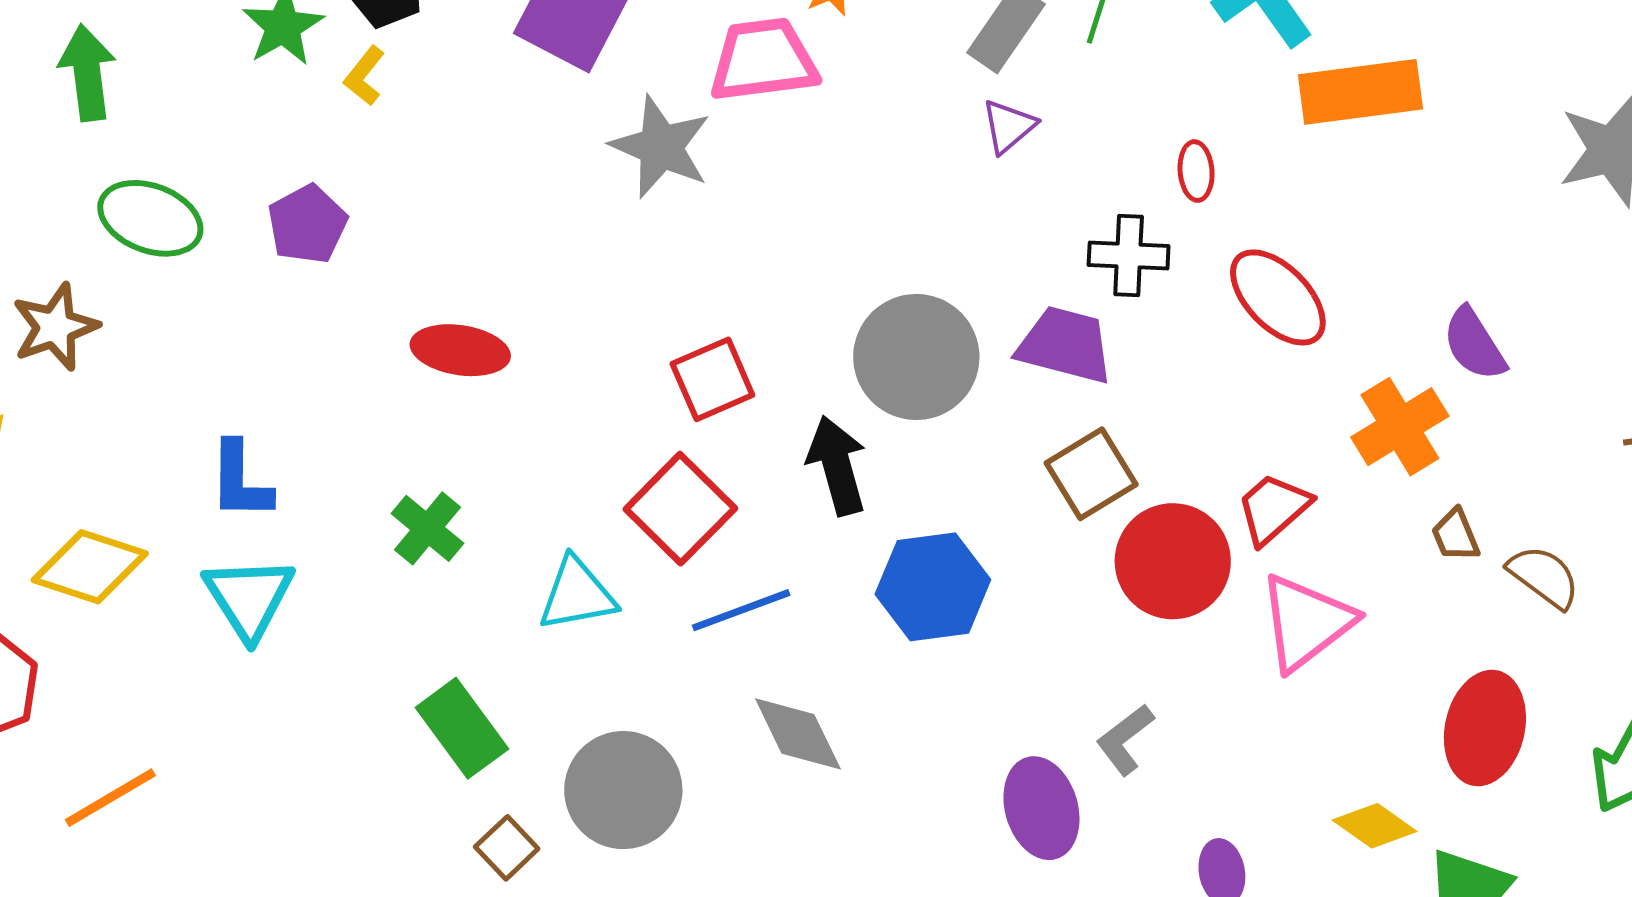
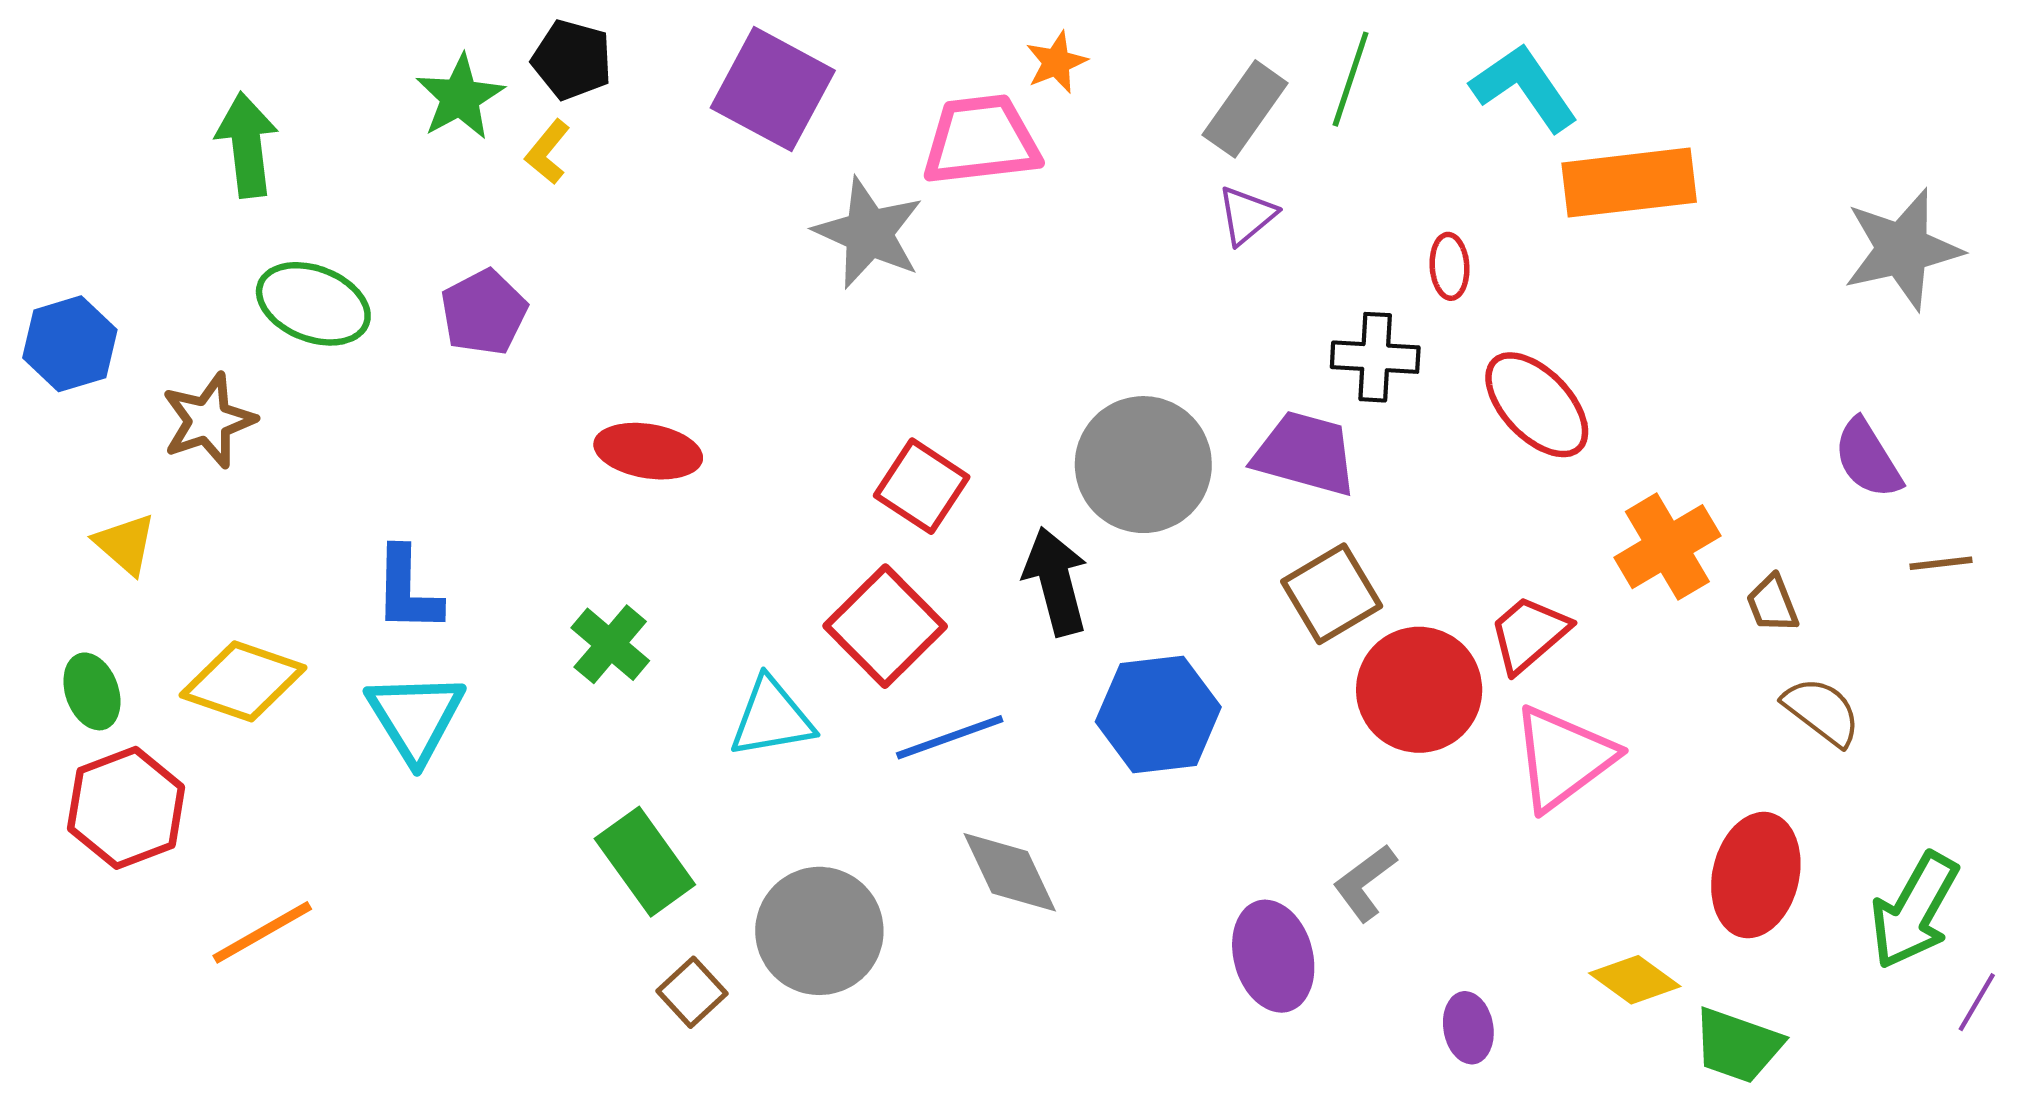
purple semicircle: (1474, 344) -> (1868, 459), moved
red square: (712, 379) -> (922, 486), turned -34
brown trapezoid: (1456, 535) -> (1772, 604), moved

